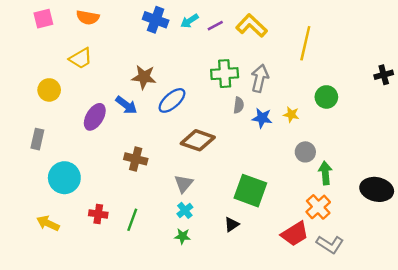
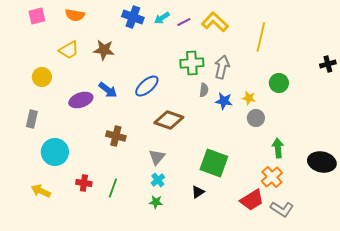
brown star: (144, 77) -> (104, 50), moved
purple ellipse: (95, 117) -> (81, 100), turned 40
gray circle: (305, 152) -> (256, 118), moved

